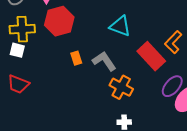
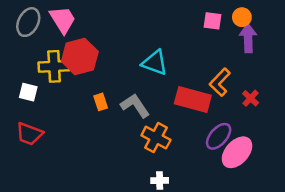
yellow cross: (22, 29) -> (54, 66), moved
red rectangle: (151, 56) -> (193, 99), turned -32

